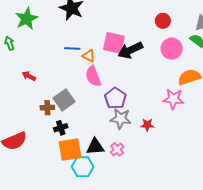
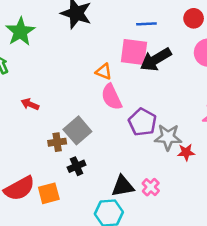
blue line: (72, 48) -> (146, 24), moved
gray star: (121, 119) -> (168, 137), moved
orange square: (70, 150) -> (49, 193), moved, size x0.7

